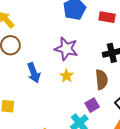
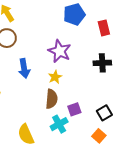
red rectangle: (107, 17) -> (104, 28), turned 56
brown semicircle: (102, 80) -> (52, 99), moved

